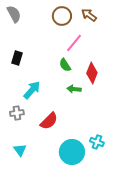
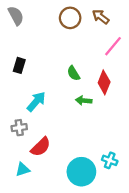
pink line: (74, 43) -> (113, 46), moved
red semicircle: (49, 121) -> (41, 147), moved
cyan triangle: (20, 150) -> (23, 169), turned 48

